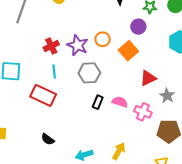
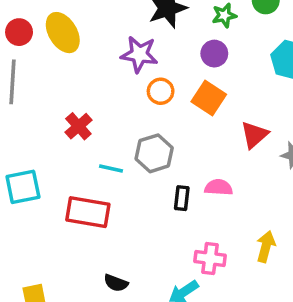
purple star: (78, 45) -> (139, 54), moved
cyan line: (54, 72) -> (111, 168), moved, turned -56
pink cross: (143, 112) -> (210, 258), moved
yellow arrow: (119, 151) -> (266, 247), moved

